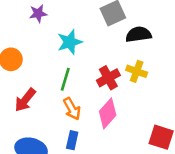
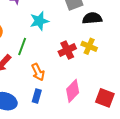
green line: (65, 79) -> (22, 47), moved
pink diamond: (108, 113) -> (73, 91), moved

